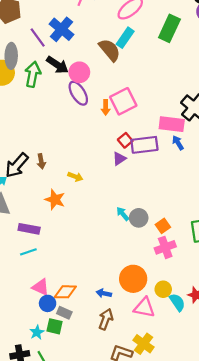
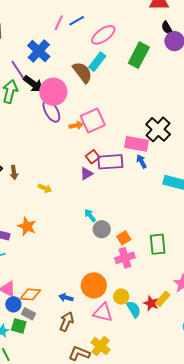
purple line: (38, 37) -> (18, 69), moved
pink circle: (79, 72) -> (53, 92), size x1.4
orange arrow: (106, 107) -> (76, 125), turned -104
orange star: (55, 200) -> (27, 226), moved
cyan arrow: (123, 214) -> (90, 215), moved

